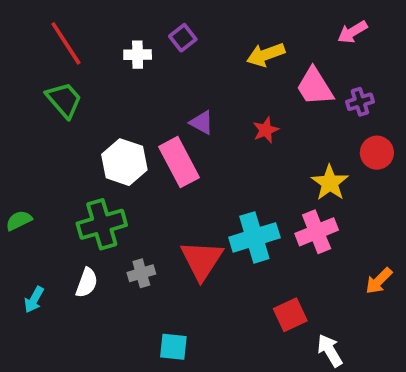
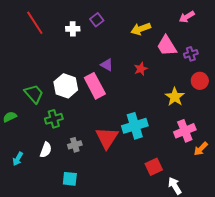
green trapezoid: (64, 100) -> (34, 94), moved
green cross: (102, 224) -> (54, 119), size x0.7
pink cross: (317, 232) -> (185, 131), moved
cyan square: (173, 347) -> (70, 179), moved

